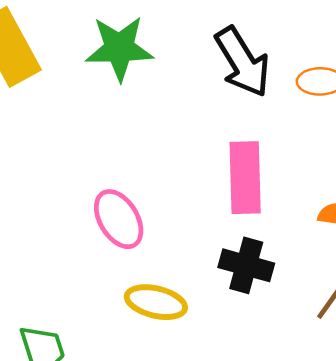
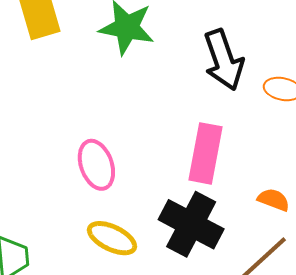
black cross: (246, 265) -> (191, 224), size x1.4

